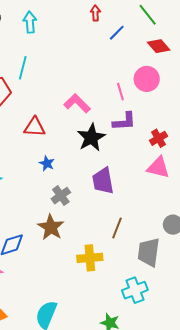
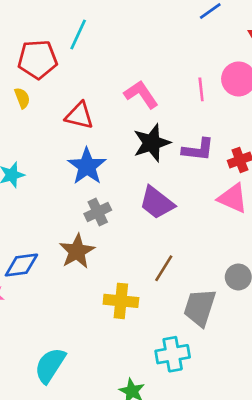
purple L-shape: (124, 121) -> (198, 150), moved
blue star: (47, 163) -> (87, 166), size x1.8
purple trapezoid: (103, 181) -> (157, 203), turned -52

